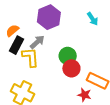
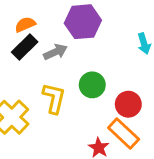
yellow L-shape: (30, 57) -> (54, 98), moved
red circle: (71, 68) -> (128, 104), moved

